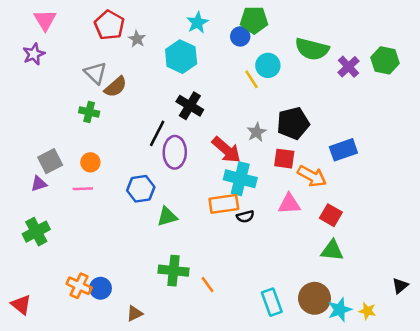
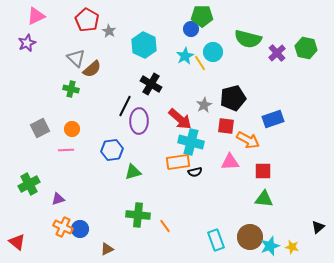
pink triangle: (45, 20) -> (36, 16), turned 36
cyan star: (197, 23) -> (185, 56), moved
purple triangle: (39, 184) -> (58, 199), moved
red square: (331, 215) -> (263, 171), turned -30

